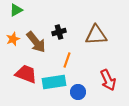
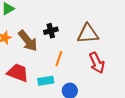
red arrow: (108, 80) -> (97, 63), moved
cyan rectangle: (54, 82) -> (46, 81), size x0.7

